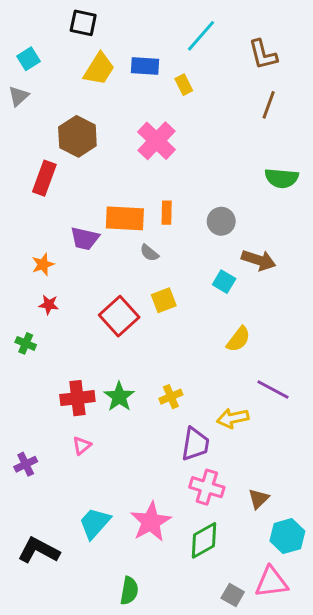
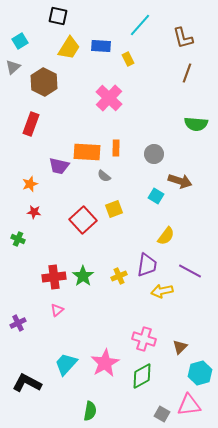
brown hexagon: (77, 136) -> (44, 82), moved
purple trapezoid: (195, 444) -> (147, 265), moved

